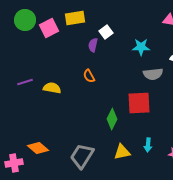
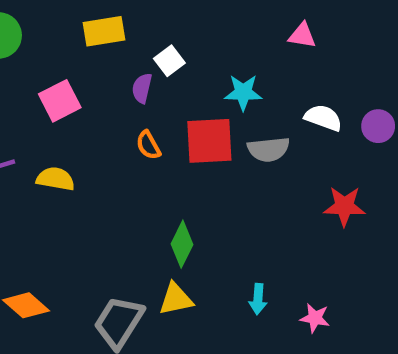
pink square: (49, 28) -> (60, 101), moved
orange semicircle: (89, 76) -> (148, 145), moved
red square: (139, 103) -> (209, 141), moved
yellow triangle: (122, 152) -> (176, 299), moved

